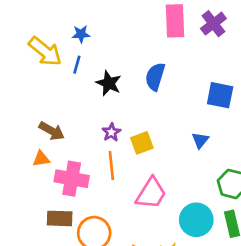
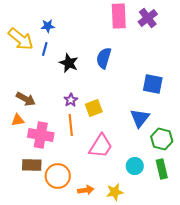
blue square: (220, 95) -> (153, 84), moved
blue triangle: (200, 140) -> (140, 118), moved, size x1.5
cyan circle: (196, 220) -> (135, 166), size x0.7

